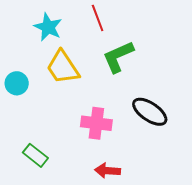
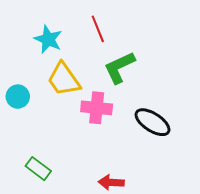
pink cross: (96, 123) -> (97, 108), moved

